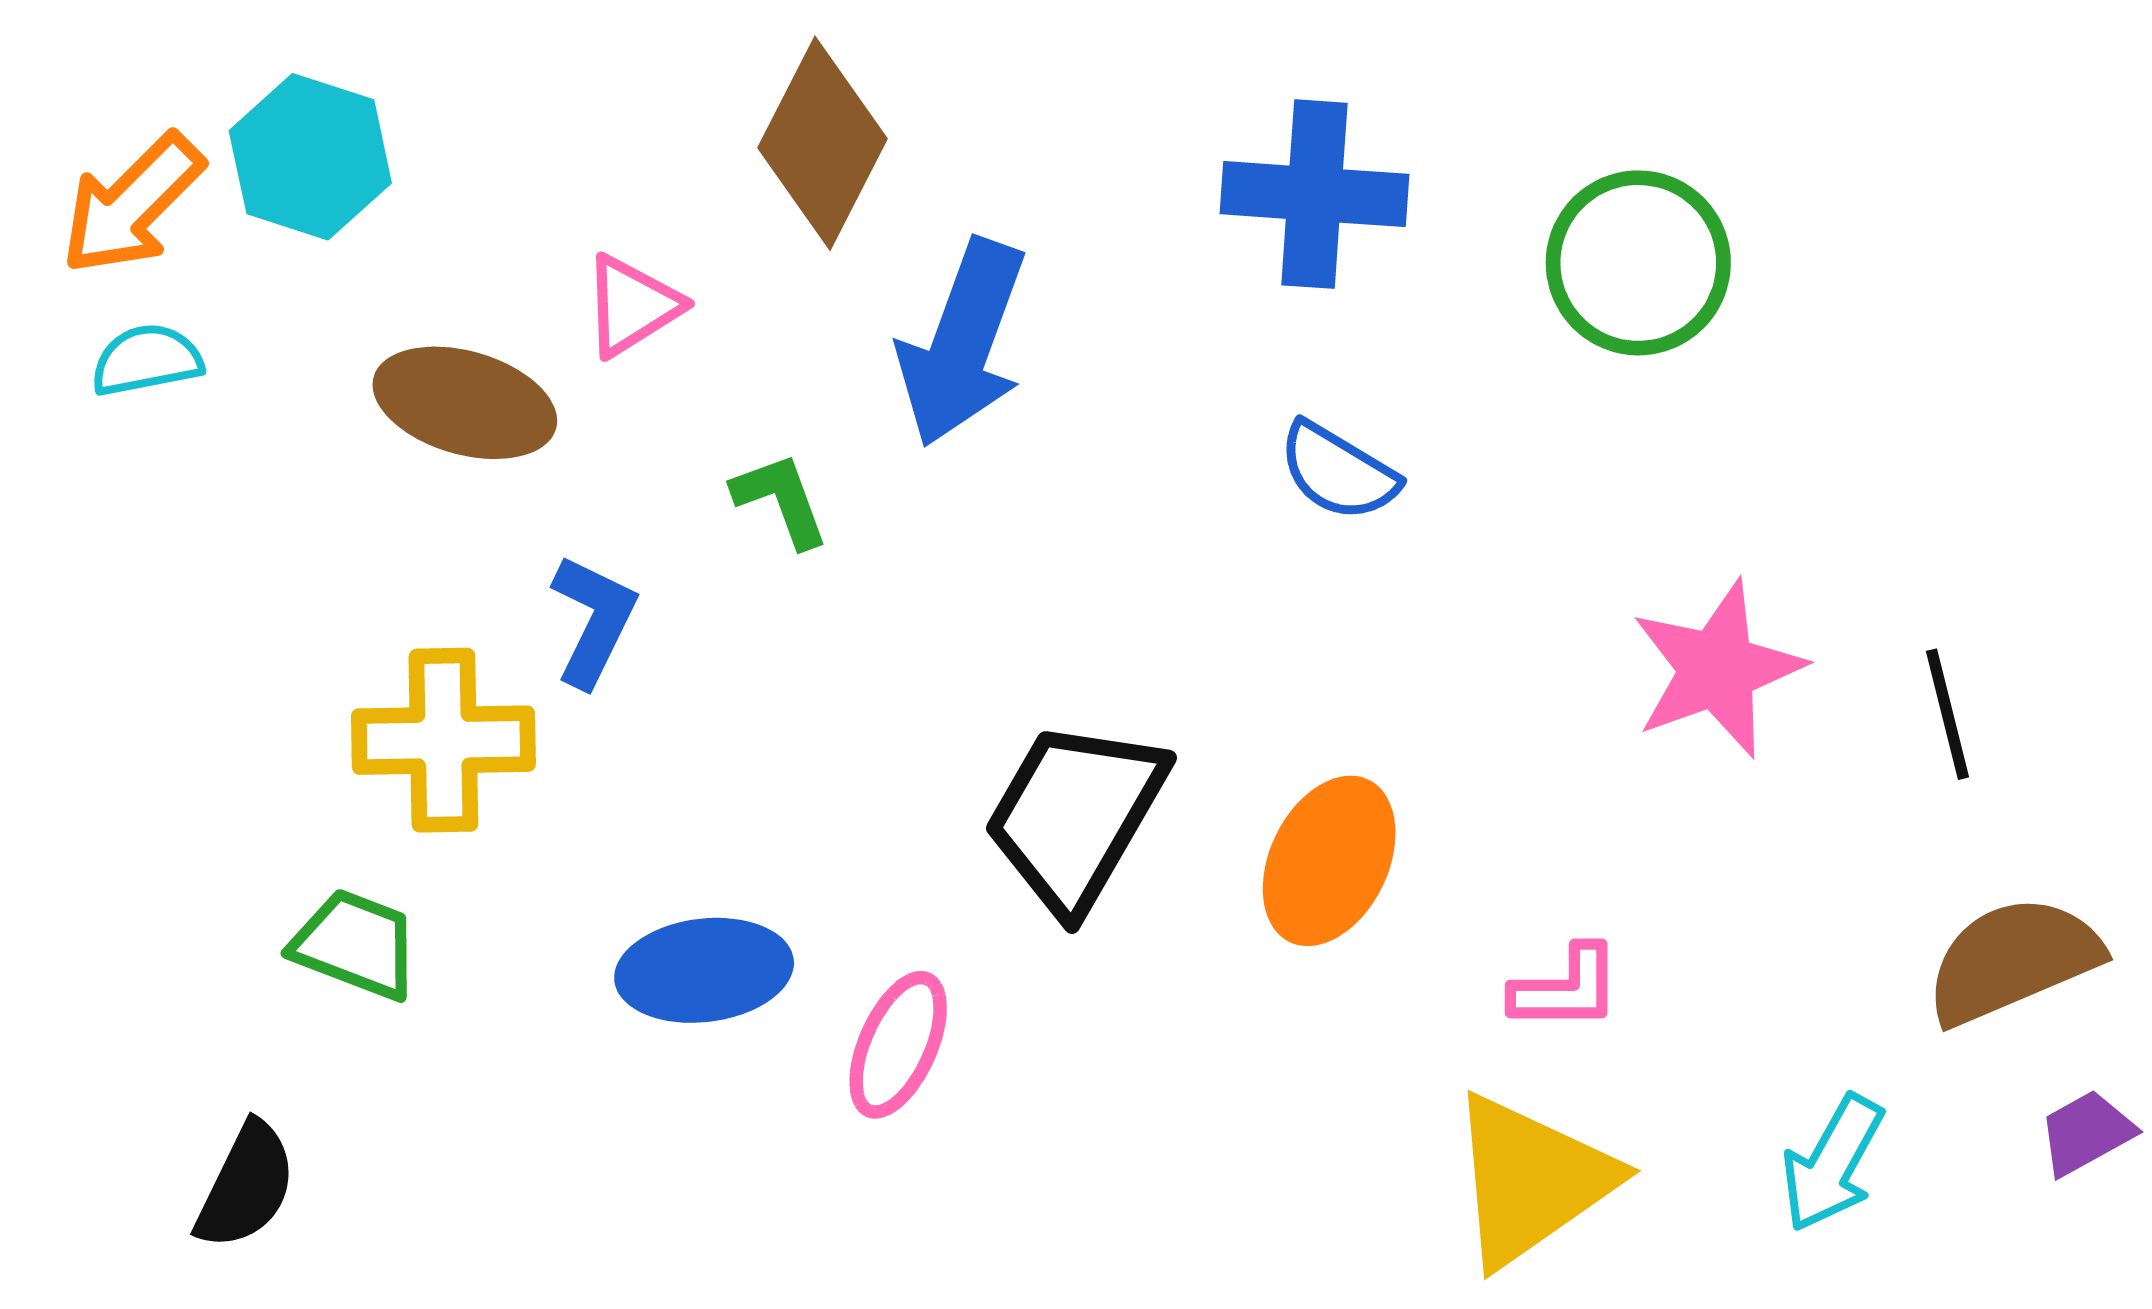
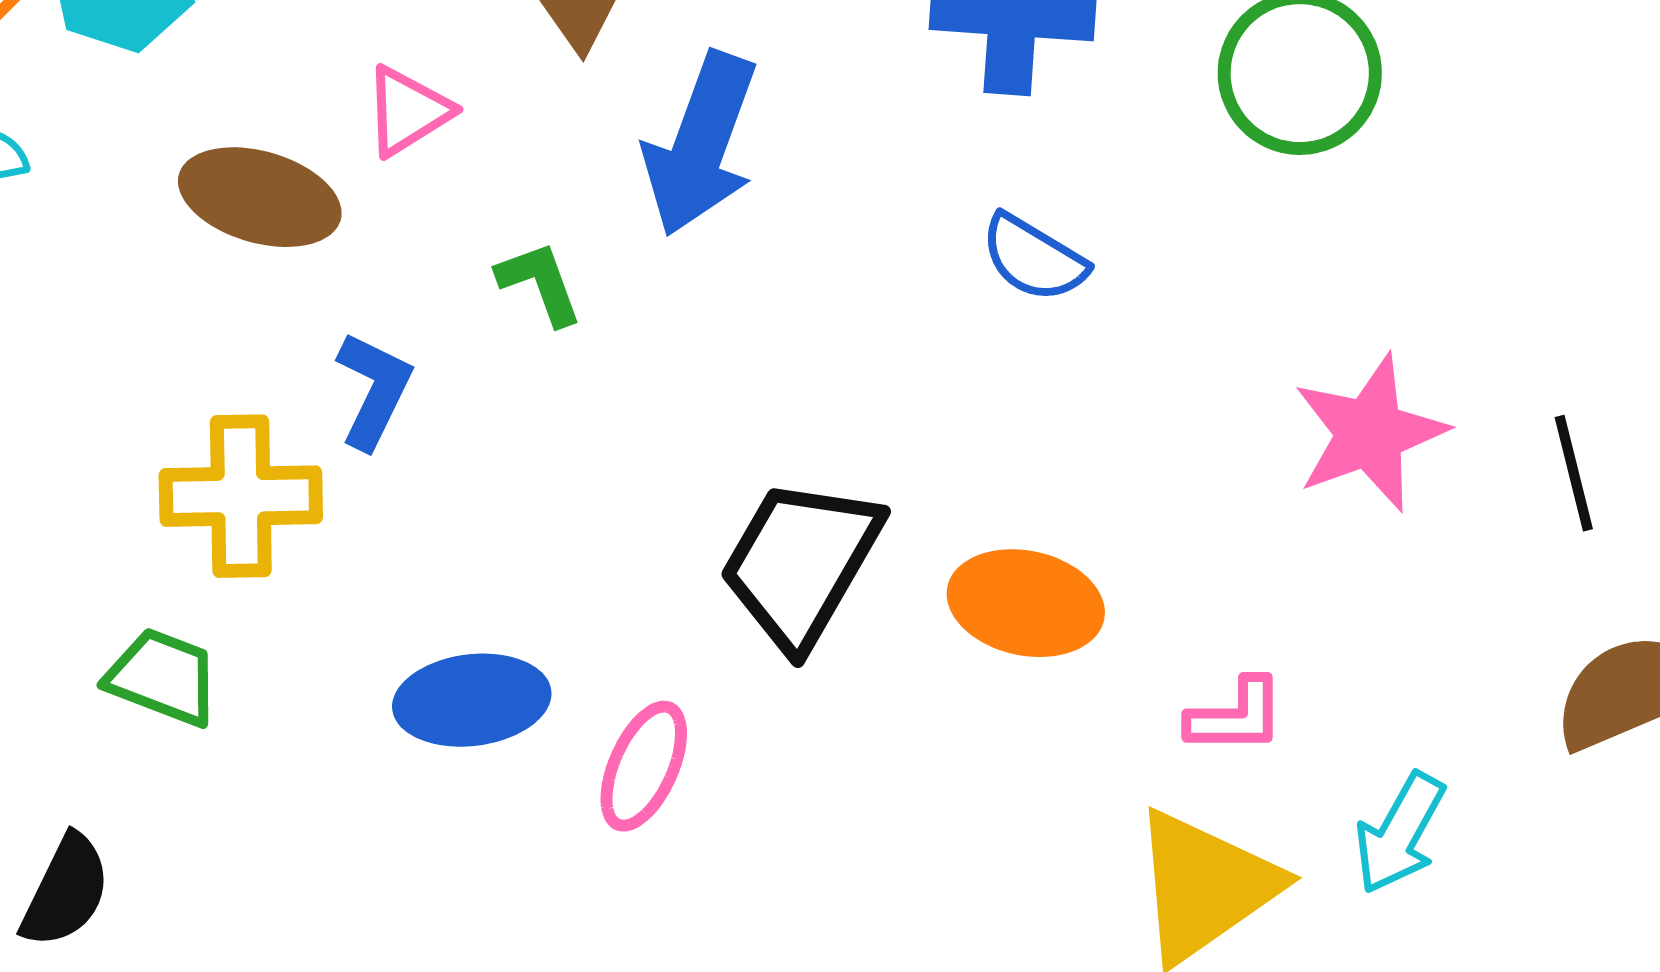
orange ellipse: (1329, 861) -> (1026, 603), turned 76
cyan arrow: (1832, 1163) -> (1400, 833), moved

